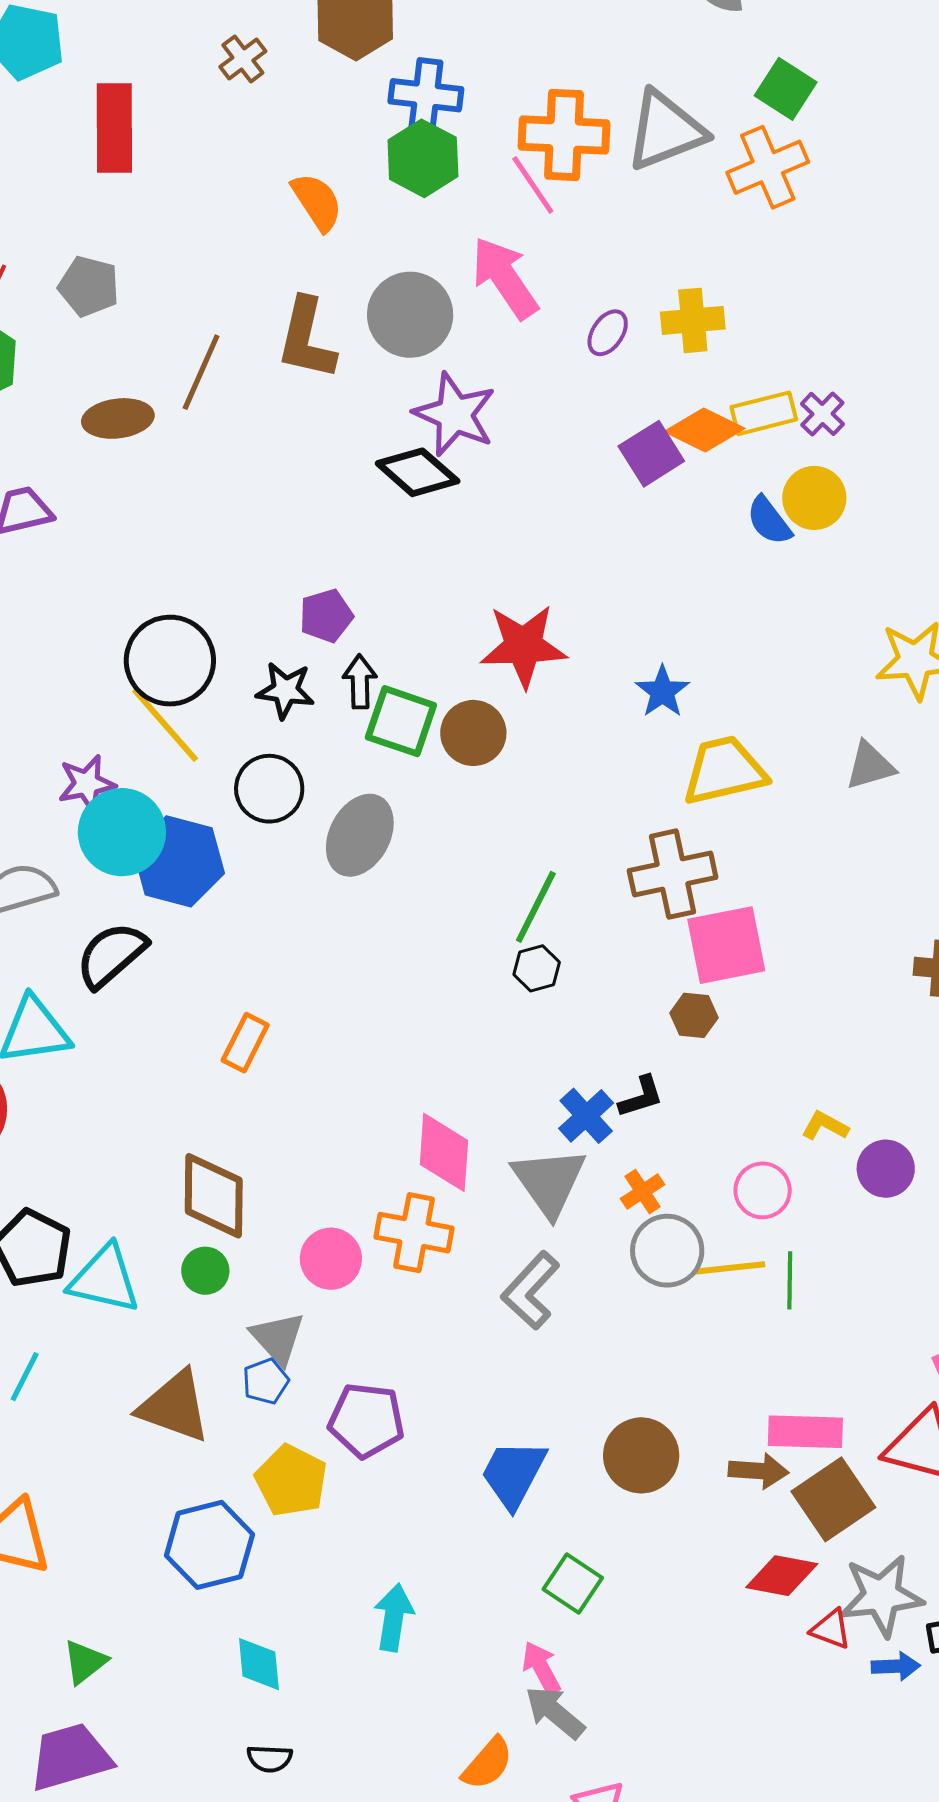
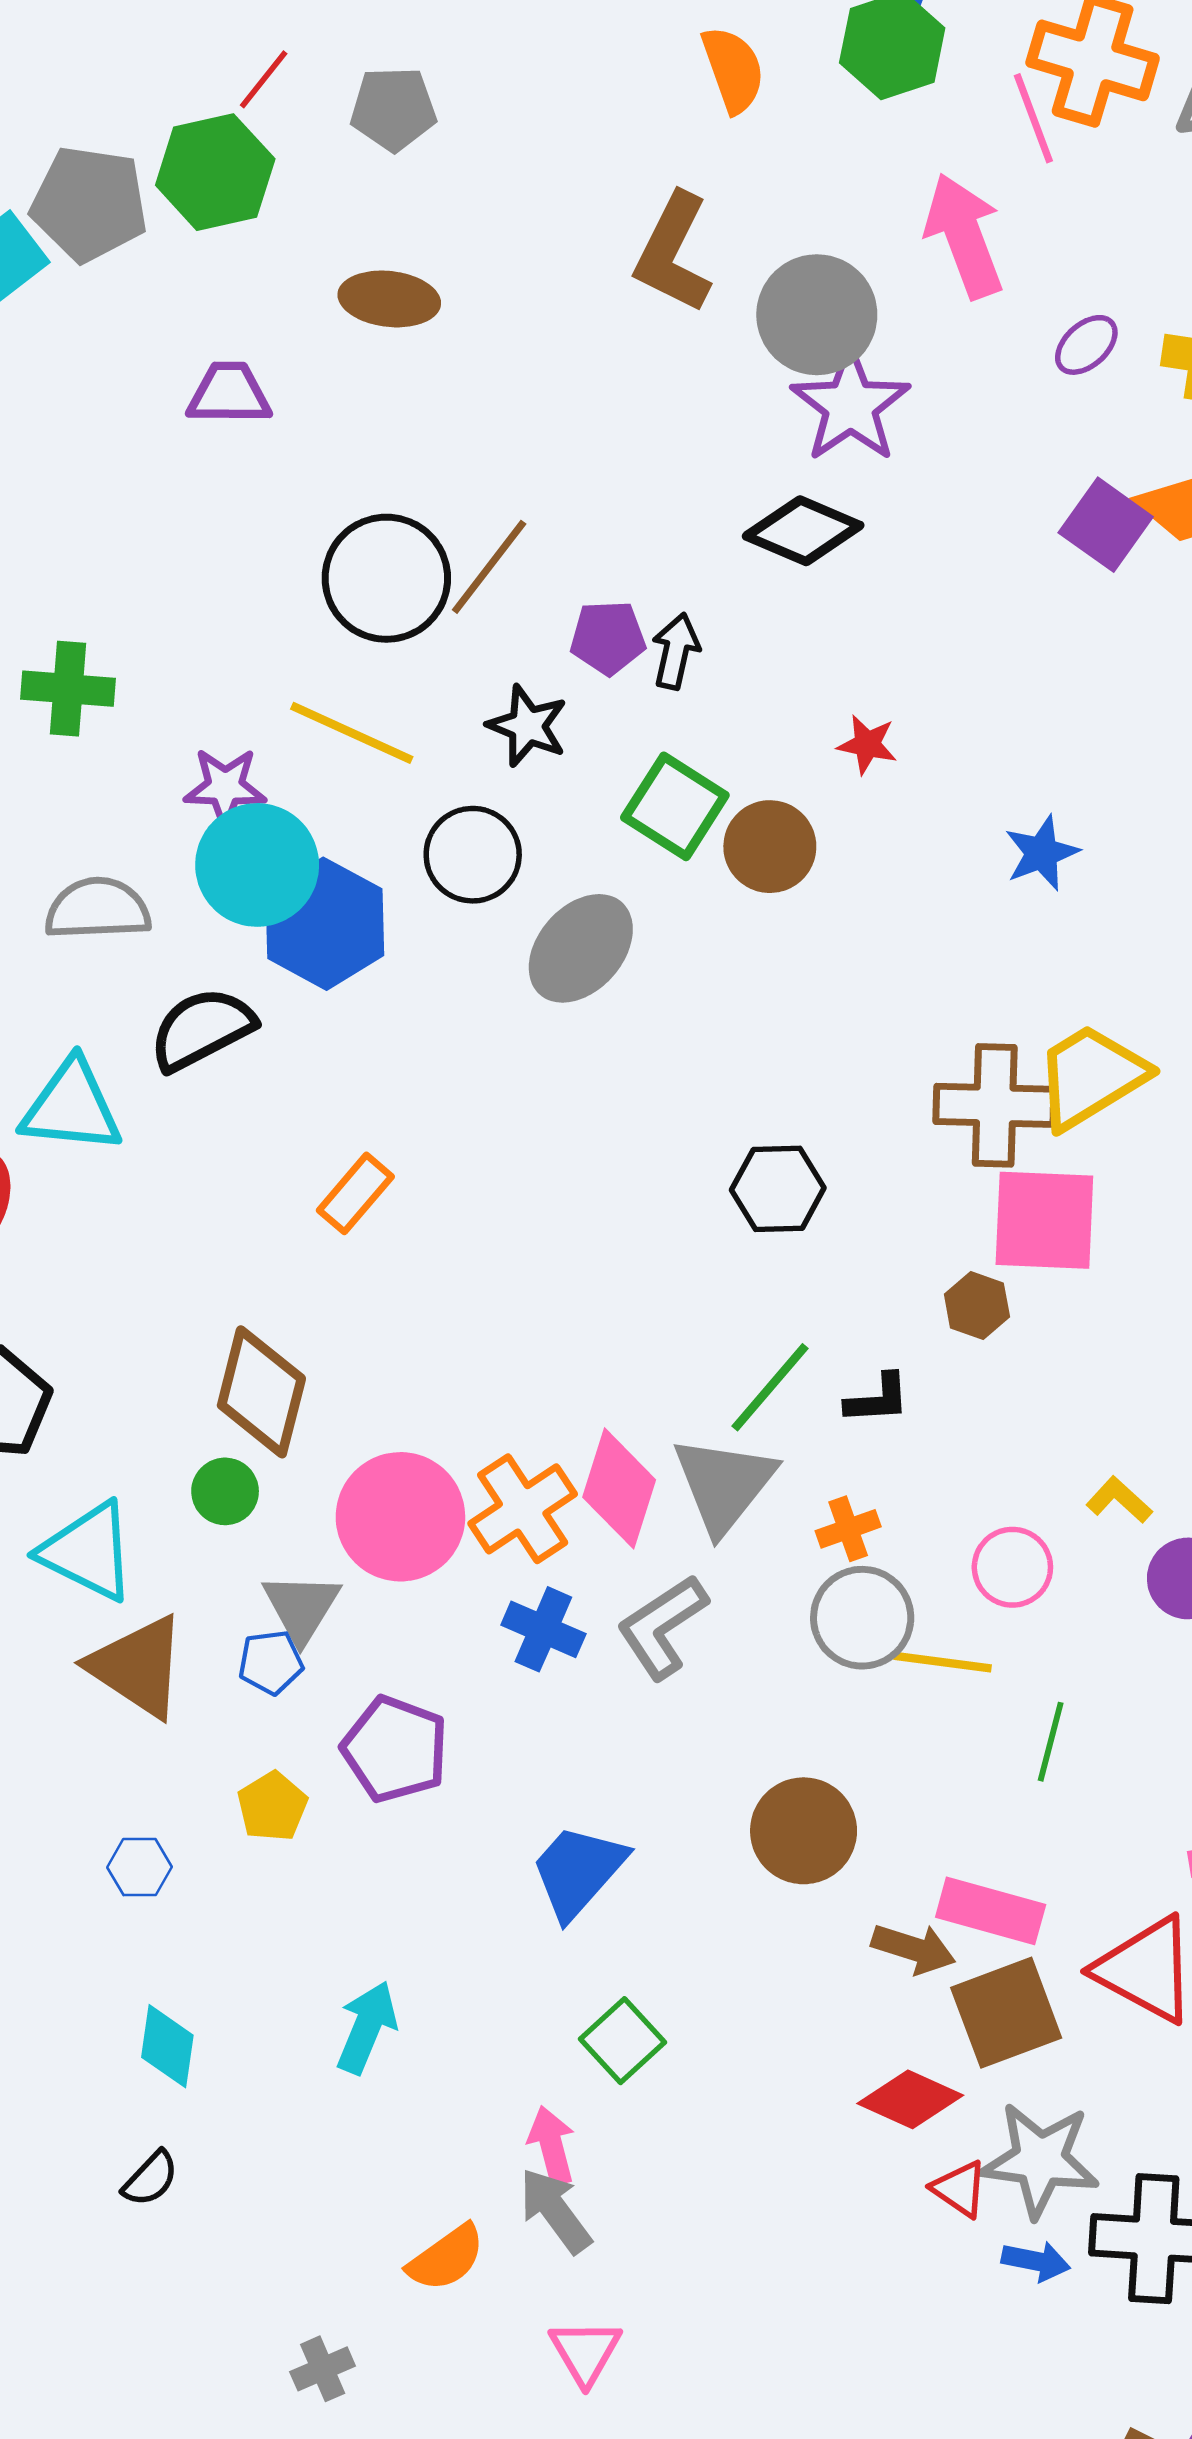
gray pentagon: (89, 286) -> (393, 109), turned -30
gray circle: (410, 315) -> (817, 315), moved
brown line: (201, 372) -> (489, 567), moved
purple square: (651, 454) -> (1106, 525), turned -36
black diamond: (418, 472) -> (803, 531), moved, turned -32
red star: (523, 646) -> (867, 744), size x0.5
black circle: (170, 661) -> (386, 578), moved
black arrow: (360, 682) -> (676, 651), moved
yellow line: (165, 725) -> (352, 733), turned -38
yellow trapezoid: (724, 771) -> (1091, 1076), moved, turned -32
green line: (536, 907) -> (770, 1387), moved
black hexagon: (537, 968) -> (778, 1189), size x1.4
blue cross: (586, 1116) -> (543, 1629), moved, turned -38
pink diamond: (444, 1152) -> (619, 1488), moved
orange cross: (414, 1233) -> (523, 1509), turned 32
pink circle: (331, 1259) -> (400, 1517), size x1.5
cyan triangle: (104, 1279) -> (88, 1552), moved
green line: (790, 1280) -> (1051, 1742), moved
brown circle: (641, 1455) -> (804, 1831), moved
yellow pentagon: (291, 1481) -> (272, 1806), size x0.7
blue hexagon: (209, 1545) -> (139, 1867), size x0.5
black semicircle: (270, 1759) -> (150, 2179), turned -63

